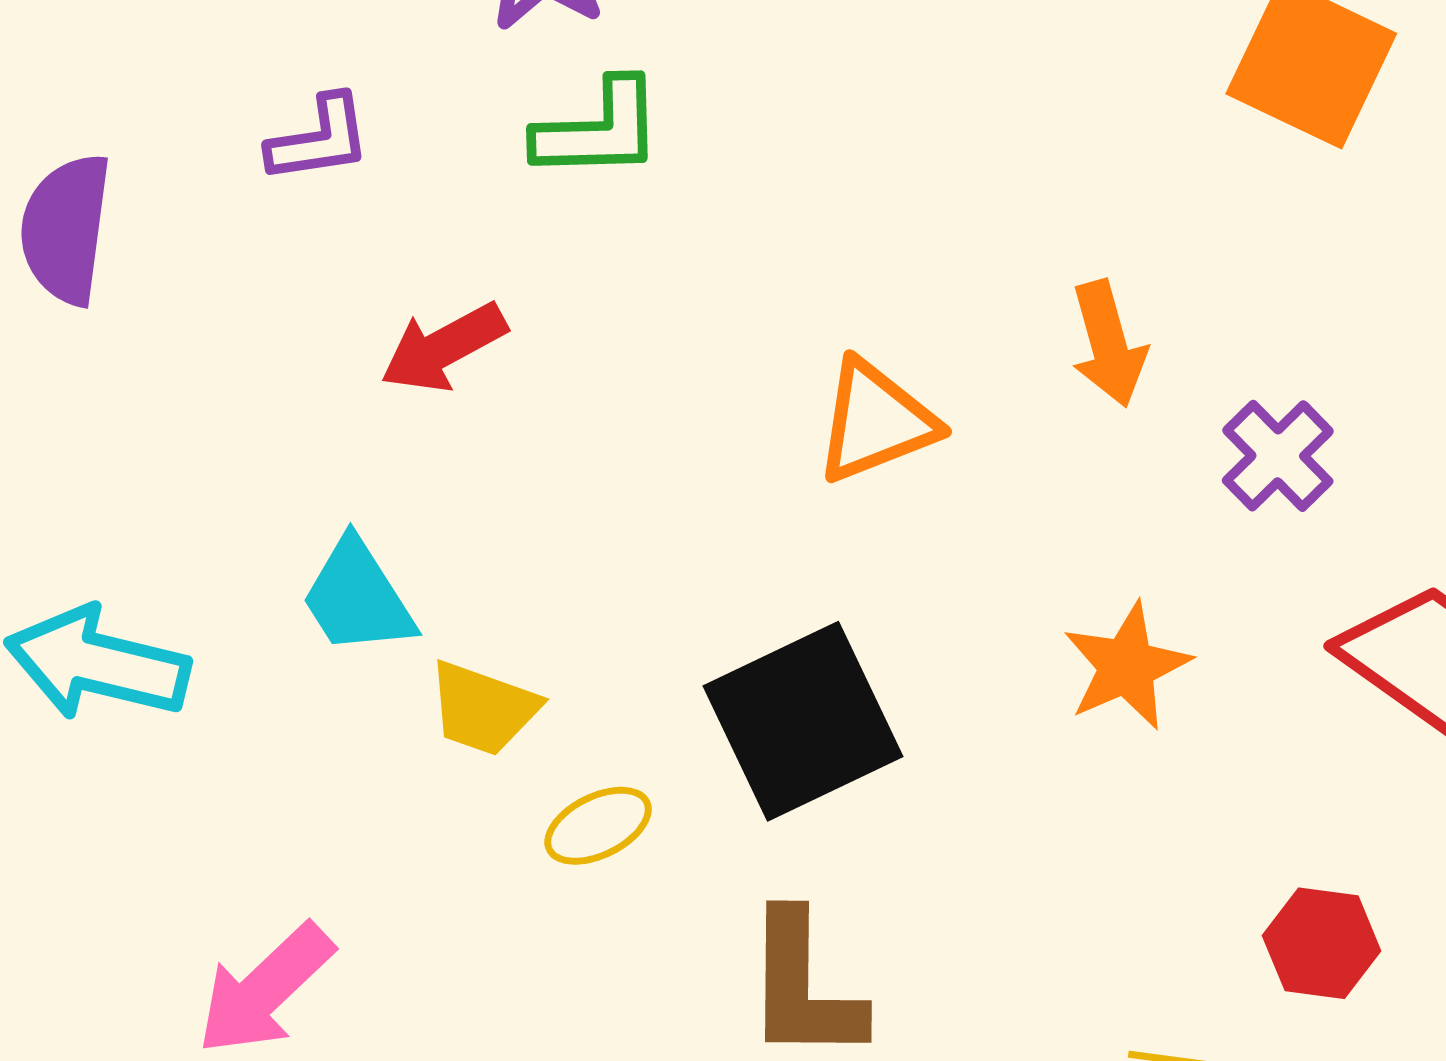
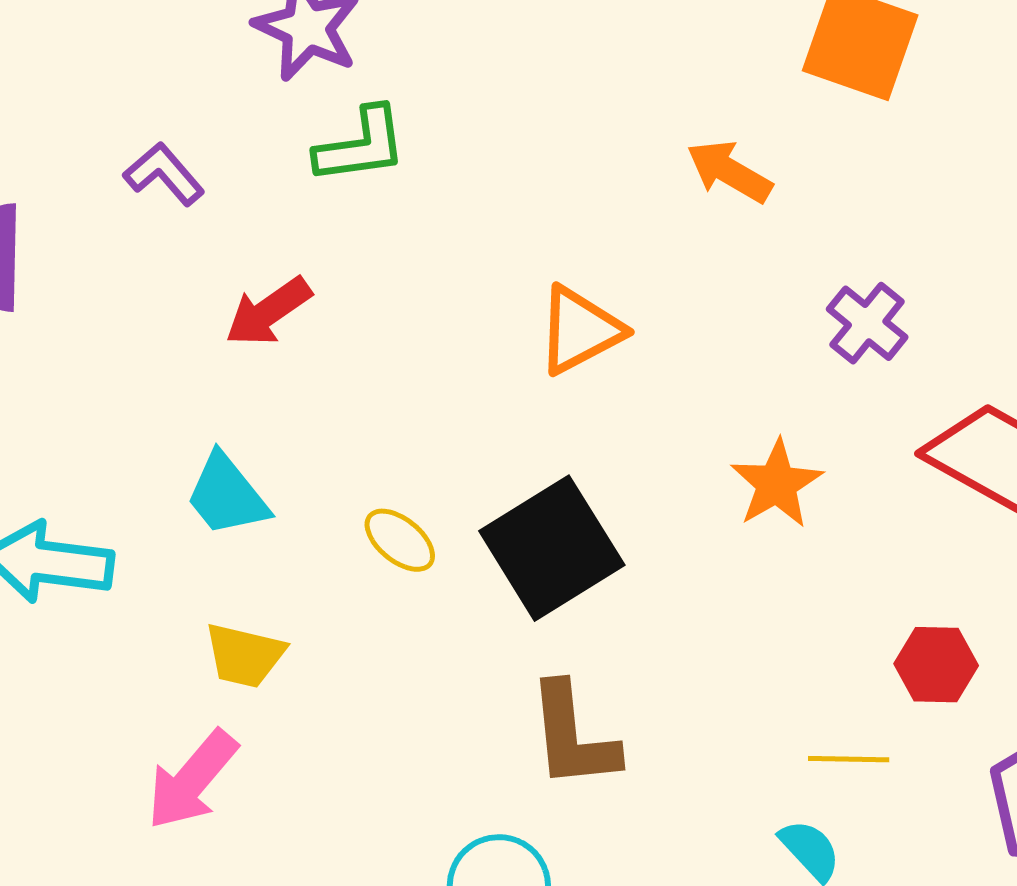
purple L-shape: (319, 139) -> (164, 174), turned -116
orange arrow: (1108, 344) -> (729, 171), moved, turned 142
yellow trapezoid: (483, 708) -> (245, 655), moved
yellow ellipse: (598, 826) -> (400, 540), moved, turned 72

